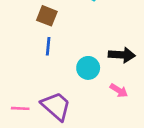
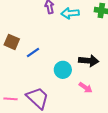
brown square: (47, 16) -> (12, 42), moved
blue line: (48, 46) -> (33, 53), turned 48

